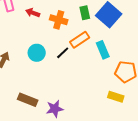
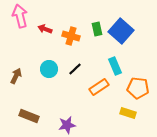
orange rectangle: (80, 40) -> (99, 87), moved
brown rectangle: (28, 100) -> (29, 116), moved

